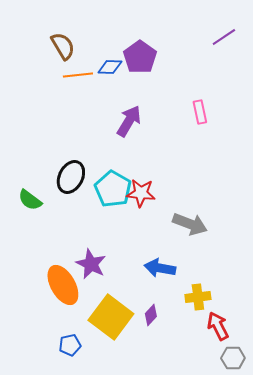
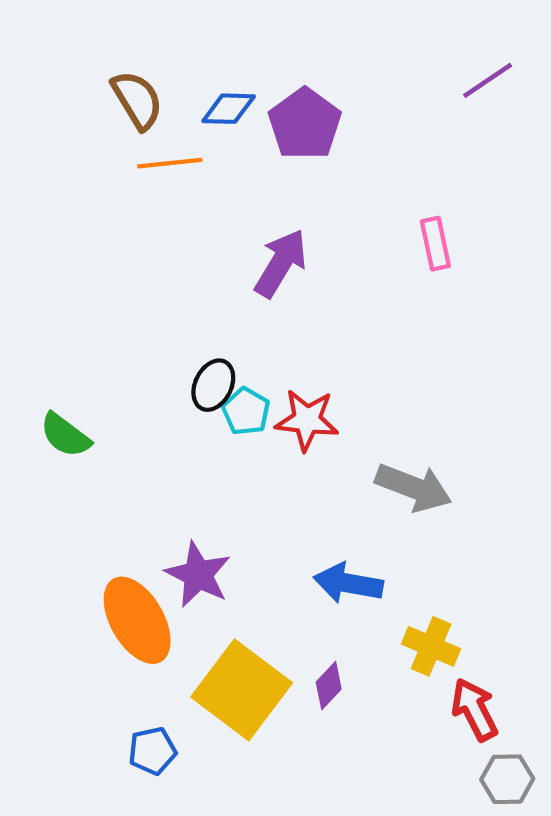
blue diamond: (110, 67) -> (229, 109), moved
black ellipse: (71, 177) -> (213, 385), moved, size x0.7
cyan pentagon: (113, 189) -> (246, 411), size x0.6
yellow cross: (198, 297) -> (431, 646), turned 30

